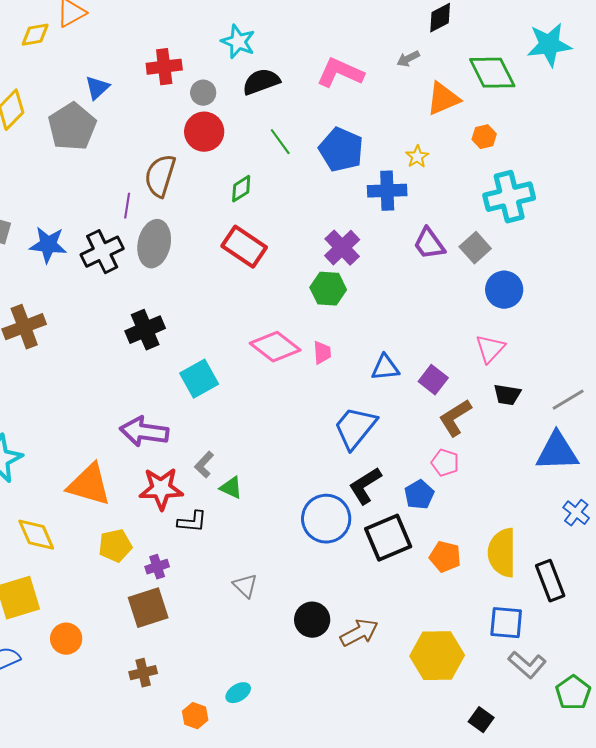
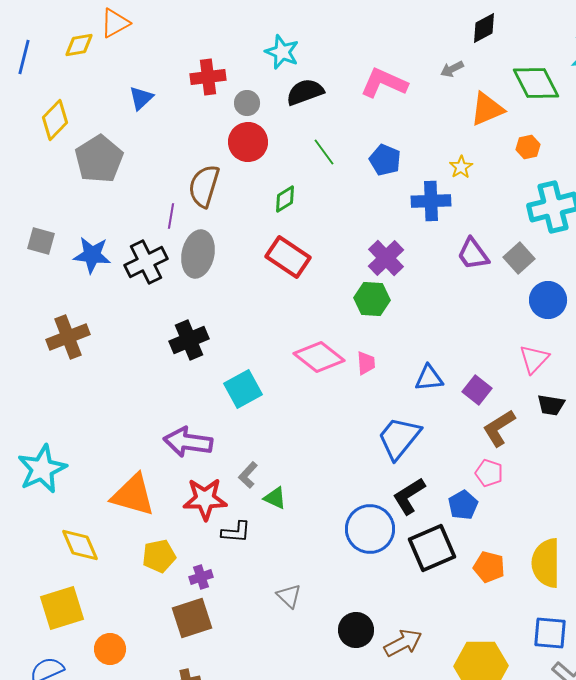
gray pentagon: (72, 127) -> (99, 159), moved
blue pentagon: (341, 150) -> (385, 160), size x0.7

